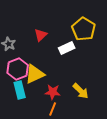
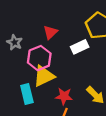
pink hexagon: (18, 69) -> (39, 58), moved

